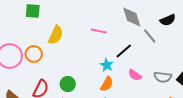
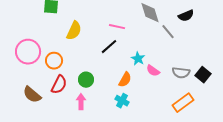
black line: (124, 51) -> (109, 47), moved
orange circle: (34, 54) -> (54, 61), moved
cyan star: (107, 65) -> (138, 59), moved

